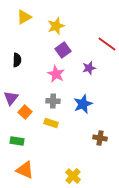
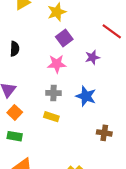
pink star: (56, 74) -> (57, 64), turned -30
blue star: (83, 104) -> (86, 96), turned -30
orange square: (25, 112) -> (15, 112), moved

